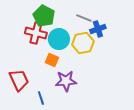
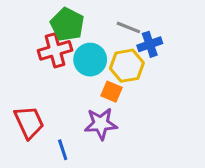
red cross: (36, 33) -> (55, 50), turned -30
orange square: (52, 60) -> (112, 92), moved

